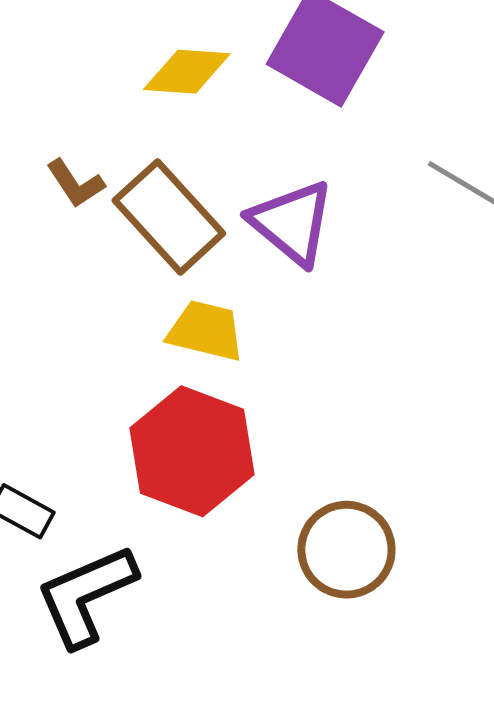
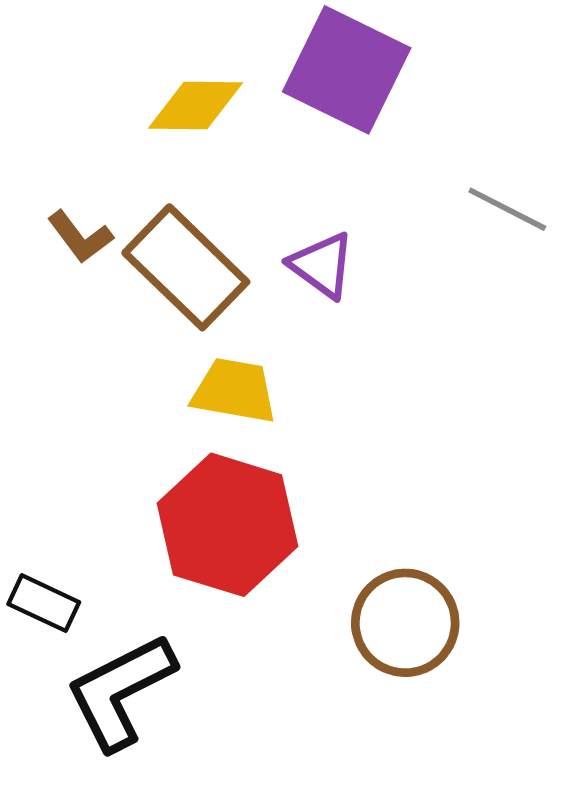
purple triangle: (292, 223) -> (322, 265), size x0.7

